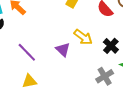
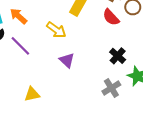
yellow arrow: (83, 37) -> (56, 30), moved
purple line: (27, 52) -> (20, 46), moved

